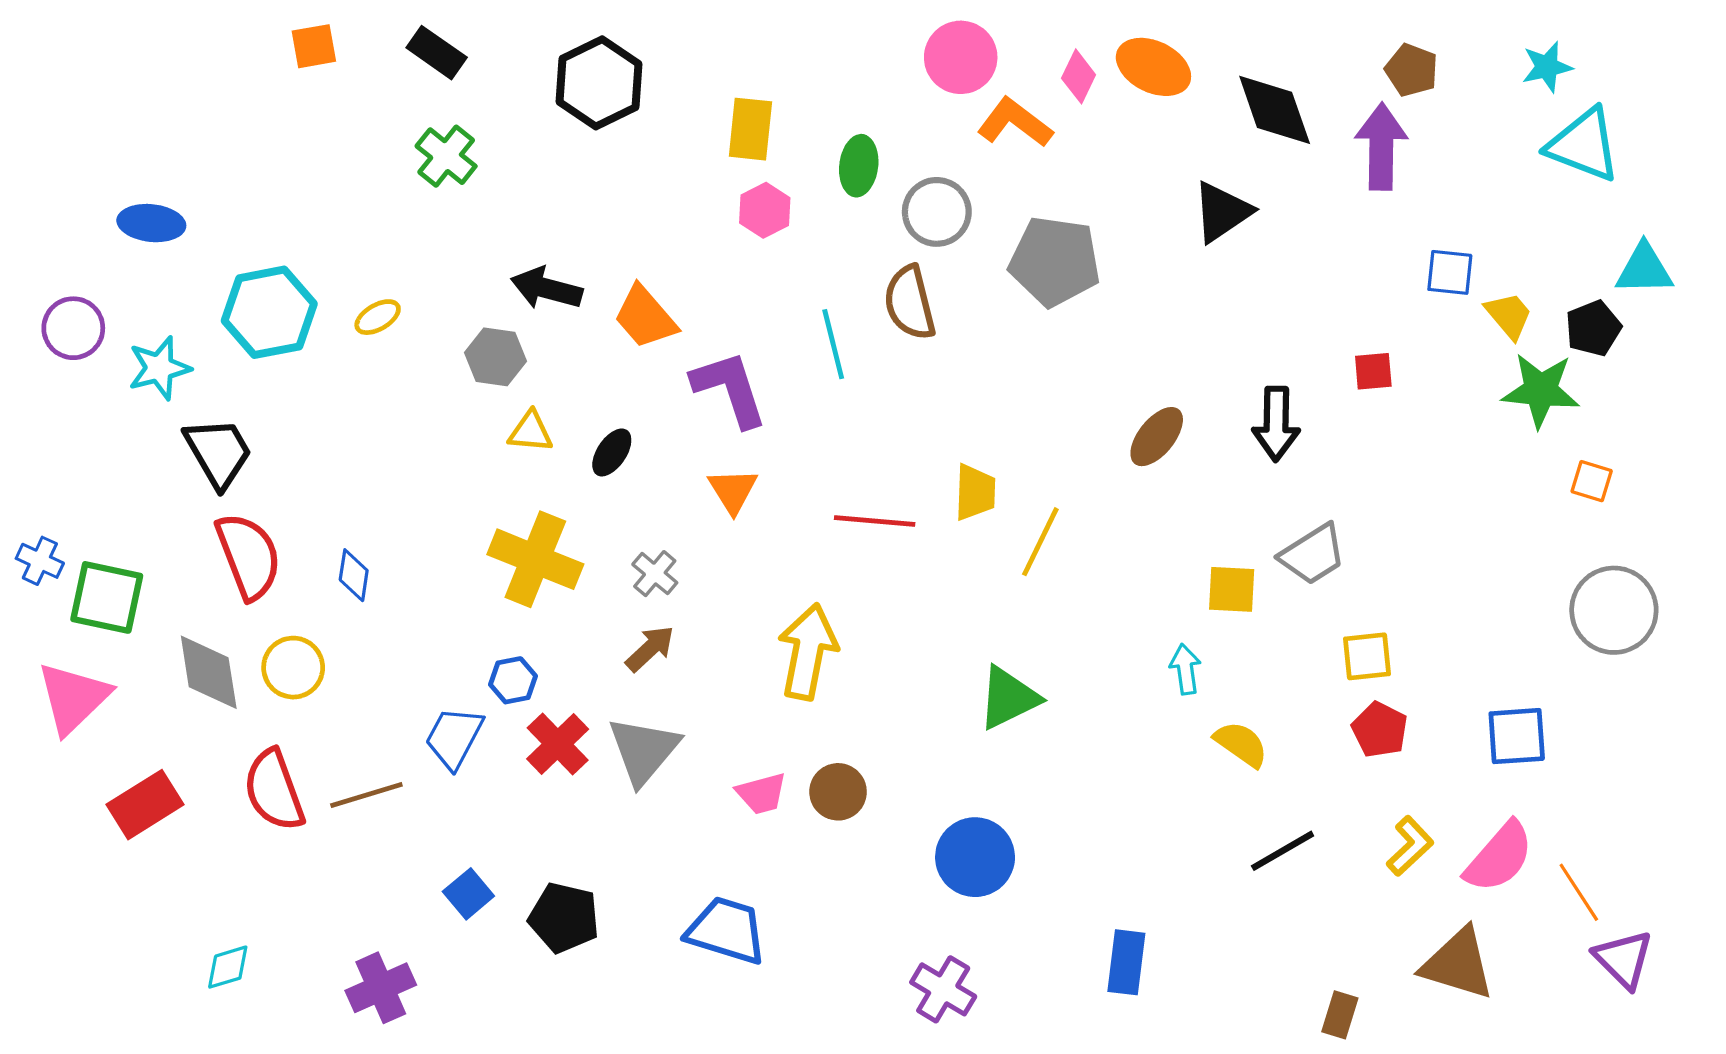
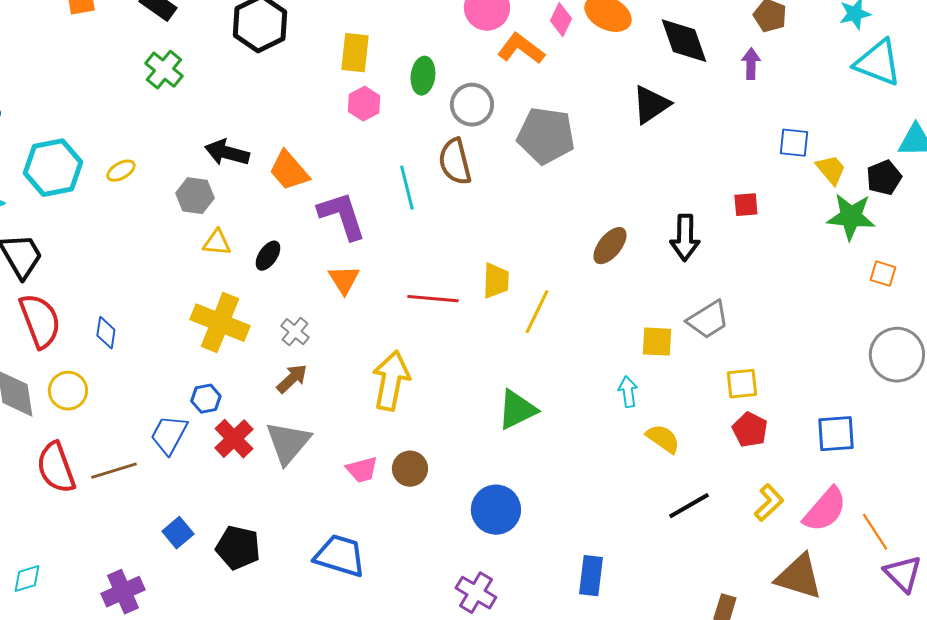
purple arrow: (1381, 147) -> (751, 64), size x0.6

